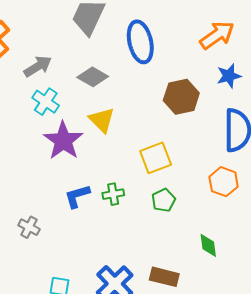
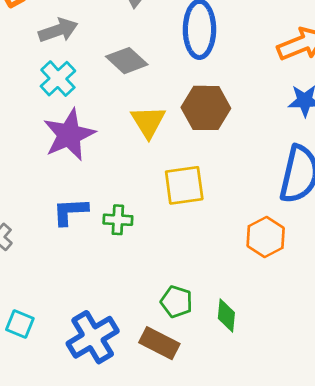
brown hexagon: (181, 97) -> (206, 108), moved
yellow triangle: (102, 120) -> (148, 122), moved
green pentagon: (164, 200) -> (177, 302), moved, turned 30

